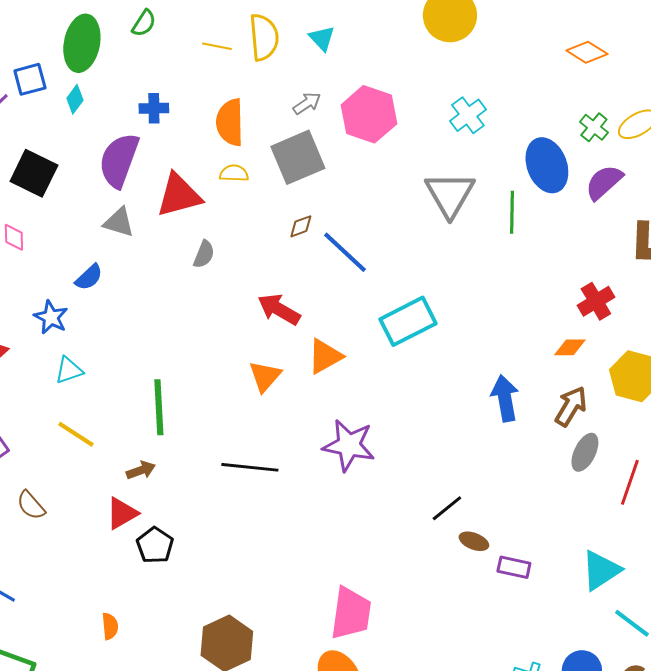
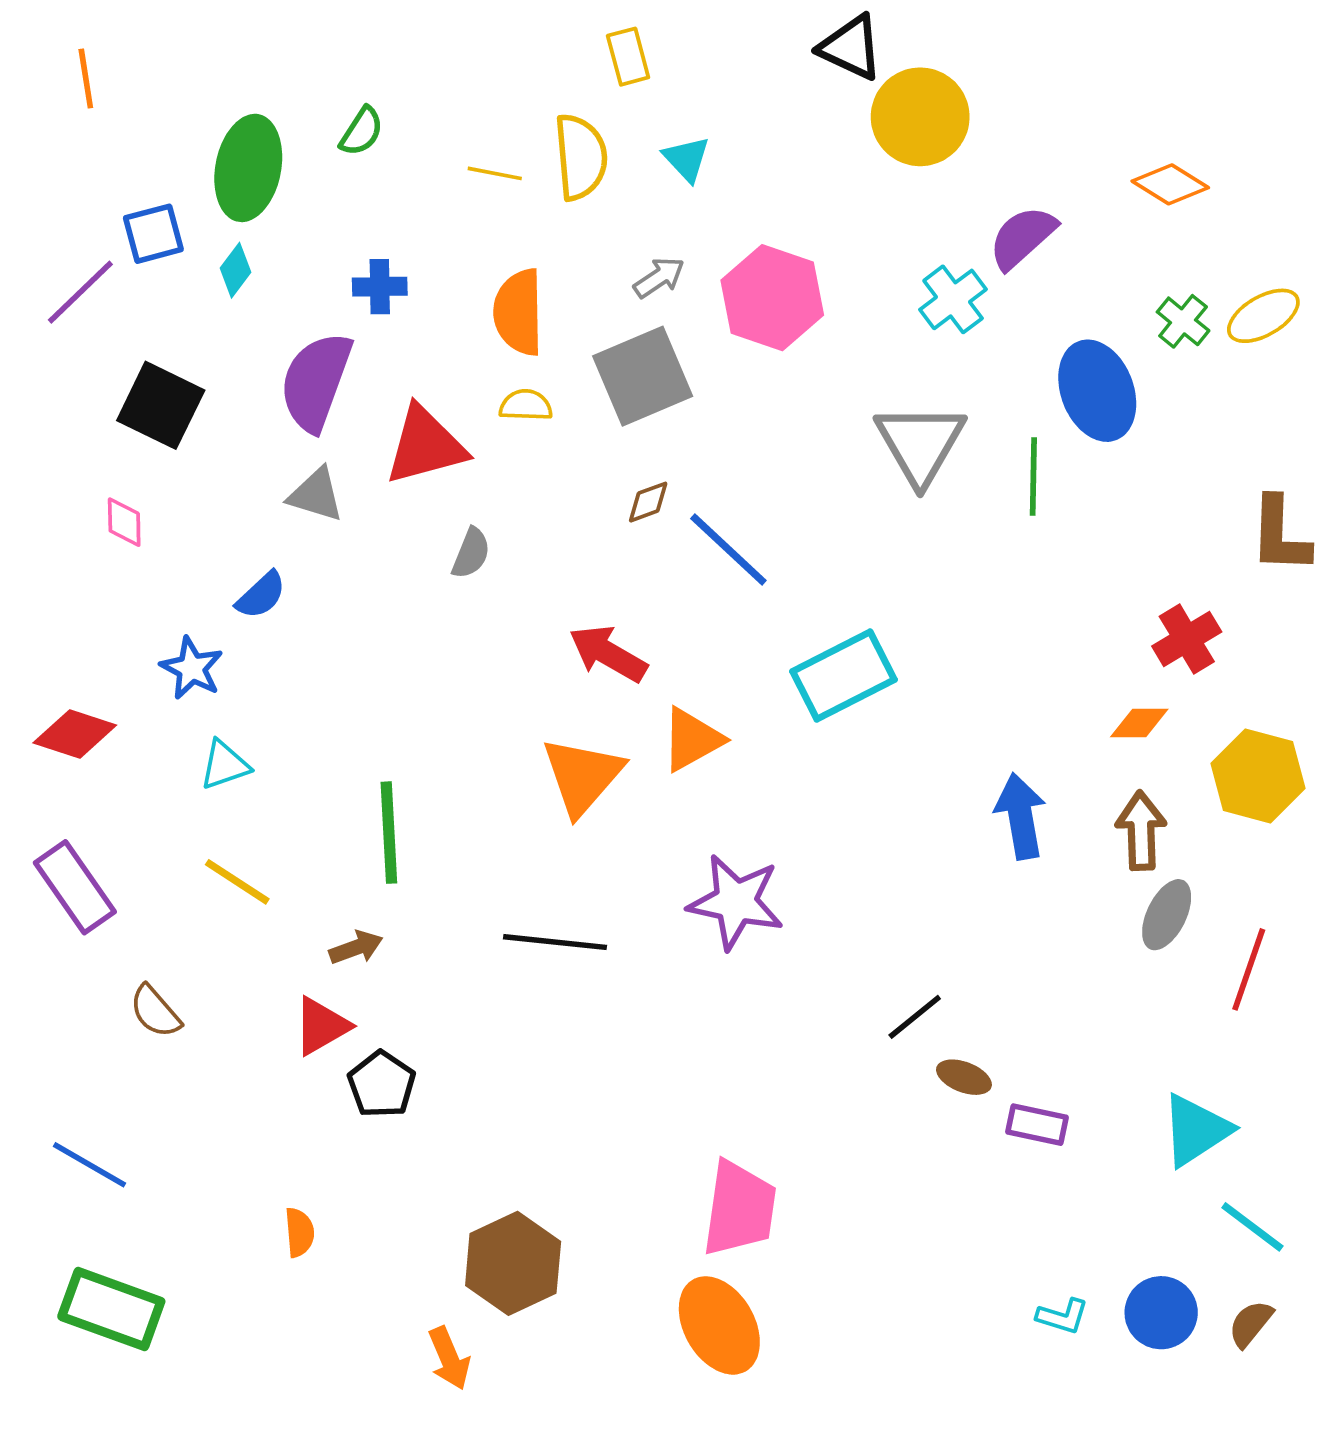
purple semicircle: (604, 182) -> (1022, 237), moved
orange triangle: (265, 376) -> (582, 776), size x1.4
brown arrow: (571, 406) -> (1141, 831), turned -33

